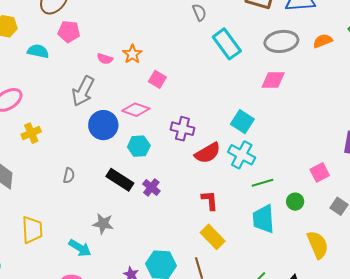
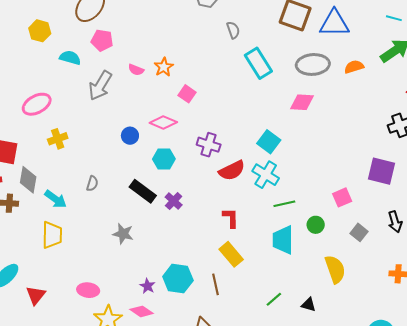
gray arrow: (83, 91) -> (100, 86), moved
blue circle: (103, 125) -> (130, 136), size x0.6
cyan arrow: (80, 248) -> (56, 199), moved

